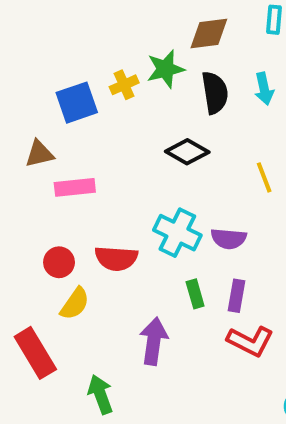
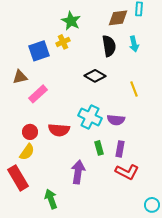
brown diamond: (209, 34) -> (118, 18), moved
green star: (166, 69) -> (71, 21), moved, turned -30
pink rectangle: (75, 187) -> (38, 94), turned -36
yellow semicircle: (75, 304) -> (27, 152), moved

